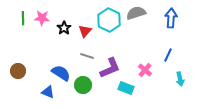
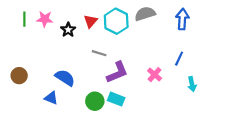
red triangle: (85, 31) -> (91, 21), moved
gray line: (87, 56) -> (99, 53), moved
green circle: (83, 85) -> (95, 101), moved
cyan rectangle: (126, 88) -> (116, 99), moved

